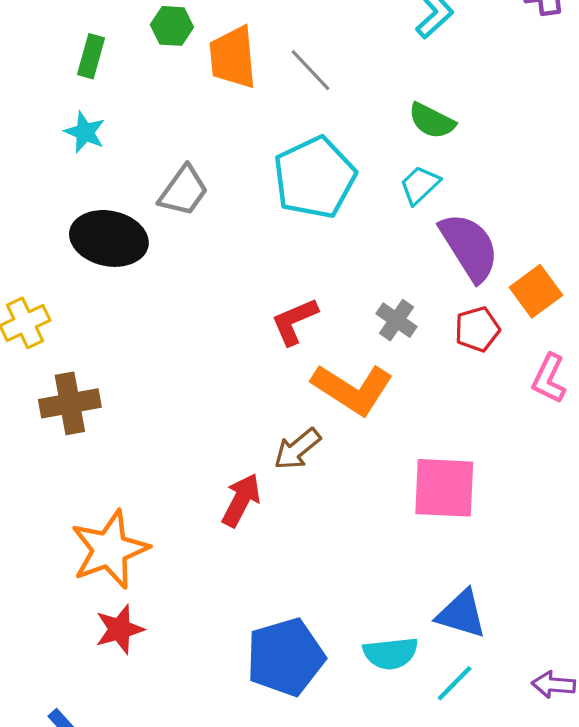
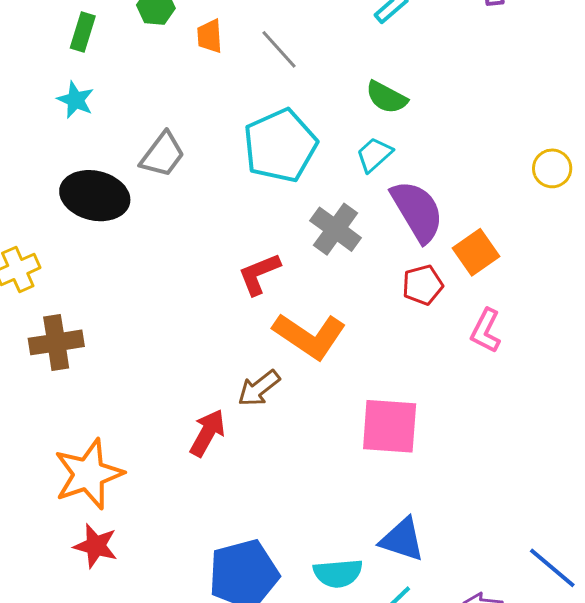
orange trapezoid: (233, 57) -> (210, 36), size x0.6
gray cross: (396, 320) -> (336, 229), moved, size x1.4
red star: (119, 629) -> (96, 546), turned 30

